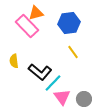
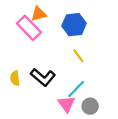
yellow semicircle: (14, 61) -> (15, 78), moved
cyan line: (53, 83) -> (76, 89), moved

